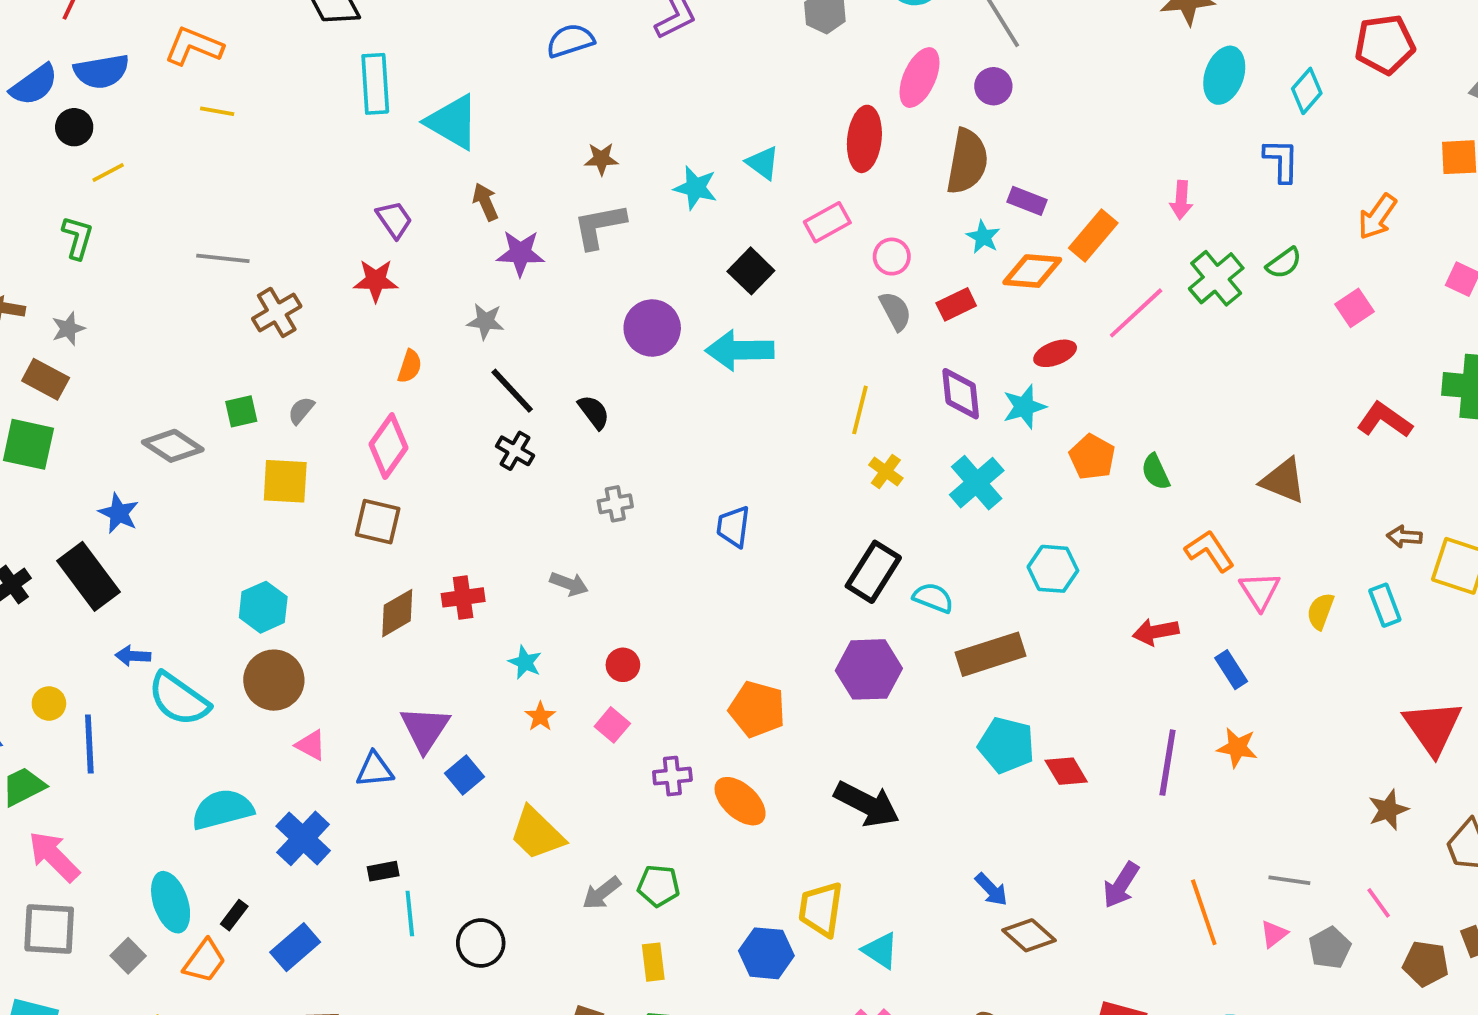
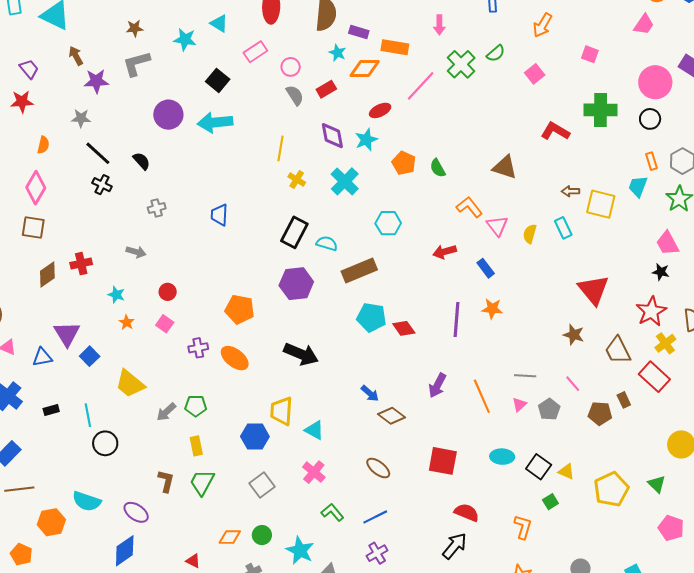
orange rectangle: (1093, 236) -> (395, 47), turned 64
brown star: (1388, 810) -> (574, 335), turned -30
cyan line: (410, 914) -> (88, 415), moved

